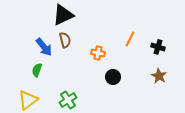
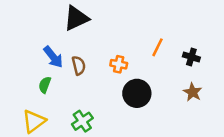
brown semicircle: (65, 40) -> (79, 65), moved
black circle: (113, 77) -> (137, 93), size x1.5

